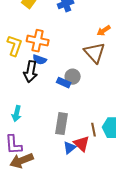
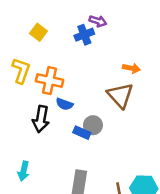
orange arrow: (104, 31) -> (131, 68), turned -136
yellow L-shape: (15, 46) -> (21, 71), moved
blue semicircle: (40, 60) -> (64, 104), moved

